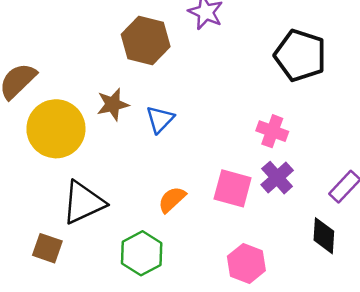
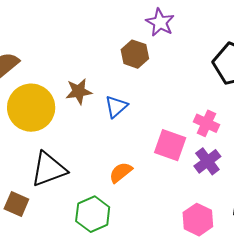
brown hexagon: (146, 41) -> (135, 54), moved, size x0.7
pink square: (233, 188) -> (170, 145), moved
pink hexagon: (246, 263) -> (198, 220), moved

